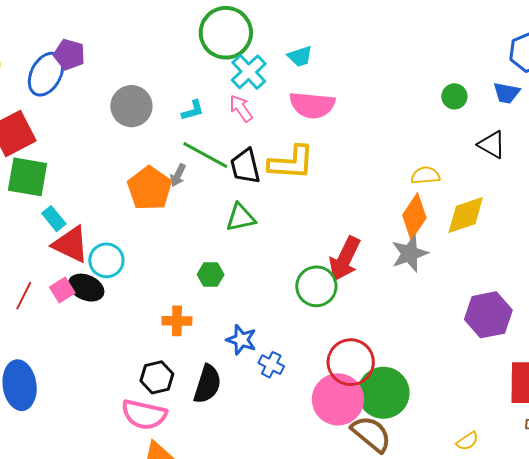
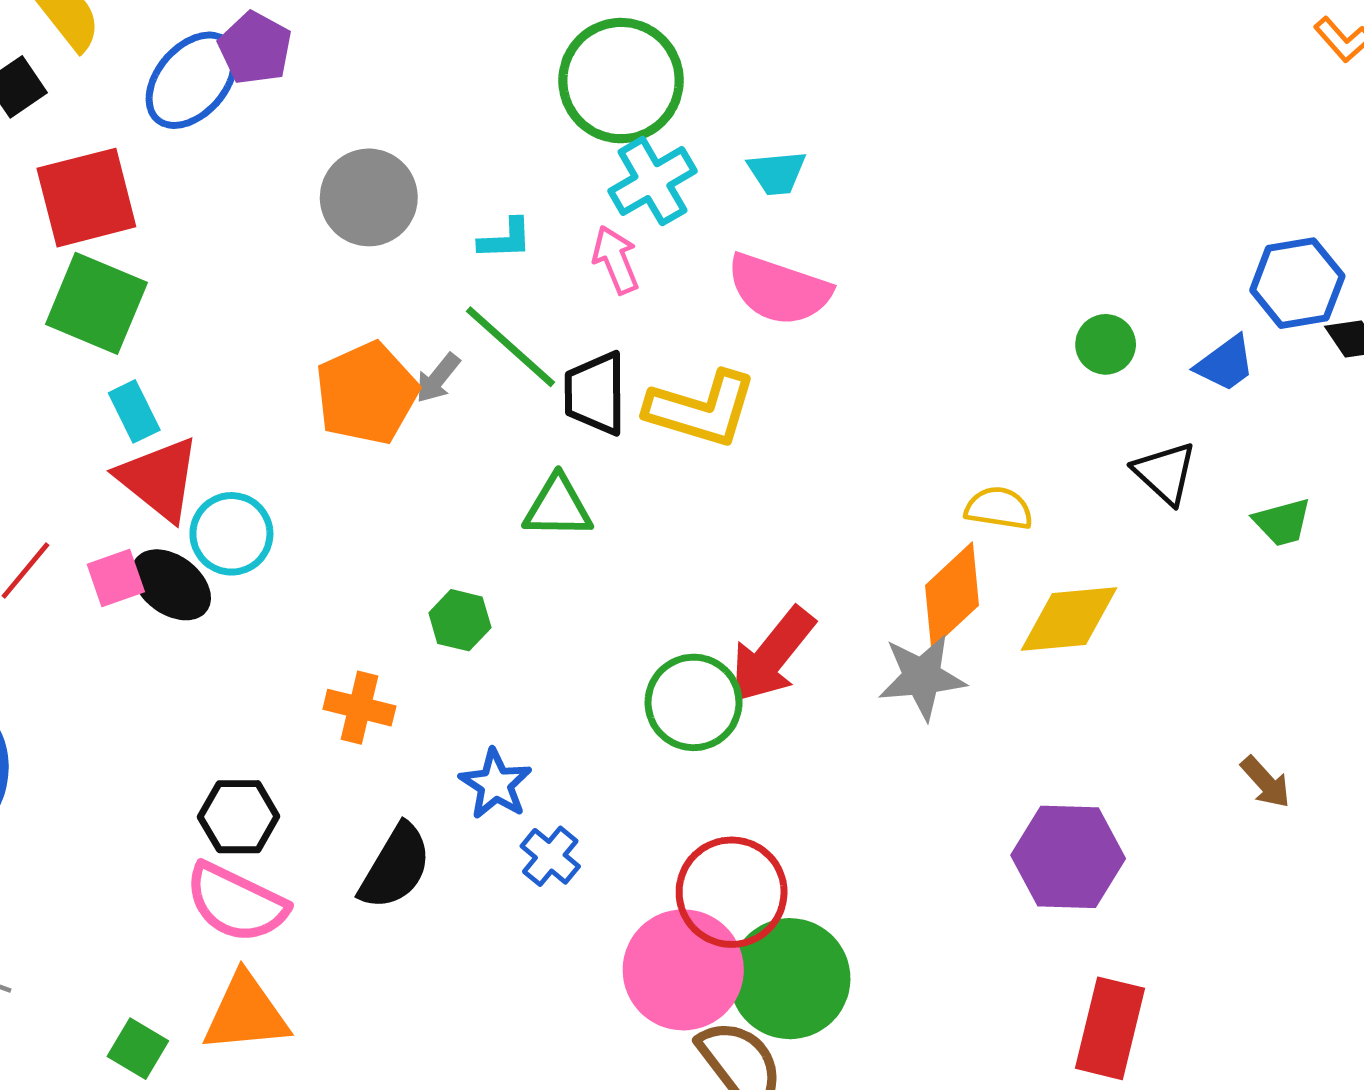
blue trapezoid: (506, 93) -> (1225, 364), turned -60
black hexagon: (157, 377) -> (239, 817), moved

